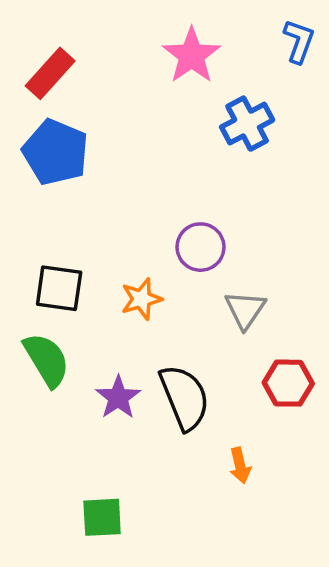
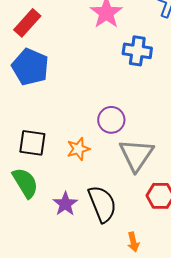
blue cross: (247, 124) -> (137, 51), turned 36
gray triangle: (245, 310) -> (136, 155), size x1.5

